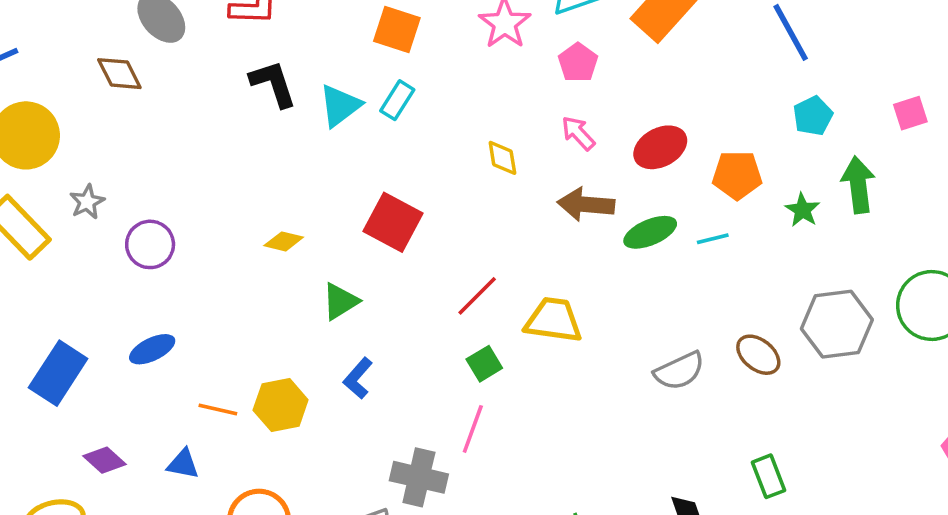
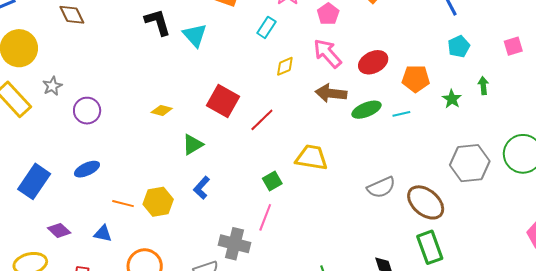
cyan rectangle: (397, 100) -> (266, 27), moved
cyan triangle: (340, 106) -> (195, 35), turned -36
pink arrow: (578, 133) -> (327, 53), size x1.5
yellow diamond: (502, 158) -> (285, 66), turned 75
green arrow: (858, 185) -> (483, 86), size x0.6
red line: (477, 296) -> (262, 120), moved
brown ellipse: (758, 355) -> (426, 202), moved, size x1.5
green rectangle: (769, 476) -> (430, 247), size x1.4

